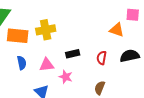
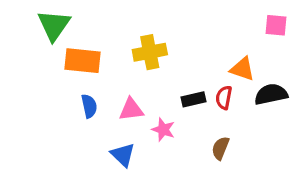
yellow cross: (46, 30) -> (150, 52), moved
orange triangle: (117, 30) -> (242, 69), moved
black rectangle: (73, 54) -> (194, 99), moved

